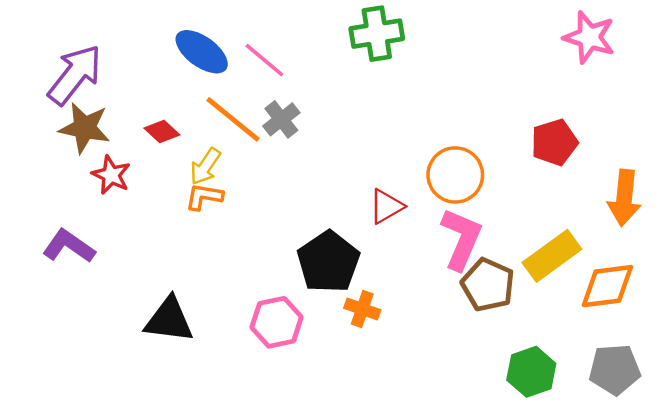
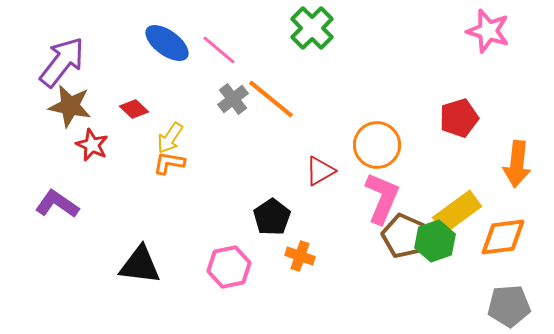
green cross: (377, 34) -> (312, 28), turned -36
orange line: (233, 119) -> (271, 99), moved
black pentagon: (328, 262) -> (272, 217), size x0.7
green hexagon: (531, 372) -> (435, 241), moved

